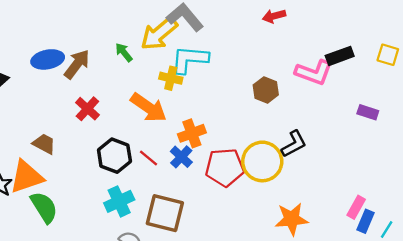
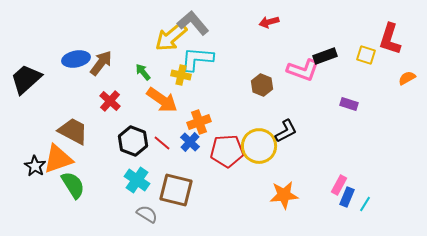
green arrow: (124, 52) -> (143, 72), moved
brown trapezoid: (44, 144) -> (73, 131), size x1.5
cyan cross: (119, 201) -> (137, 180), turned -30

